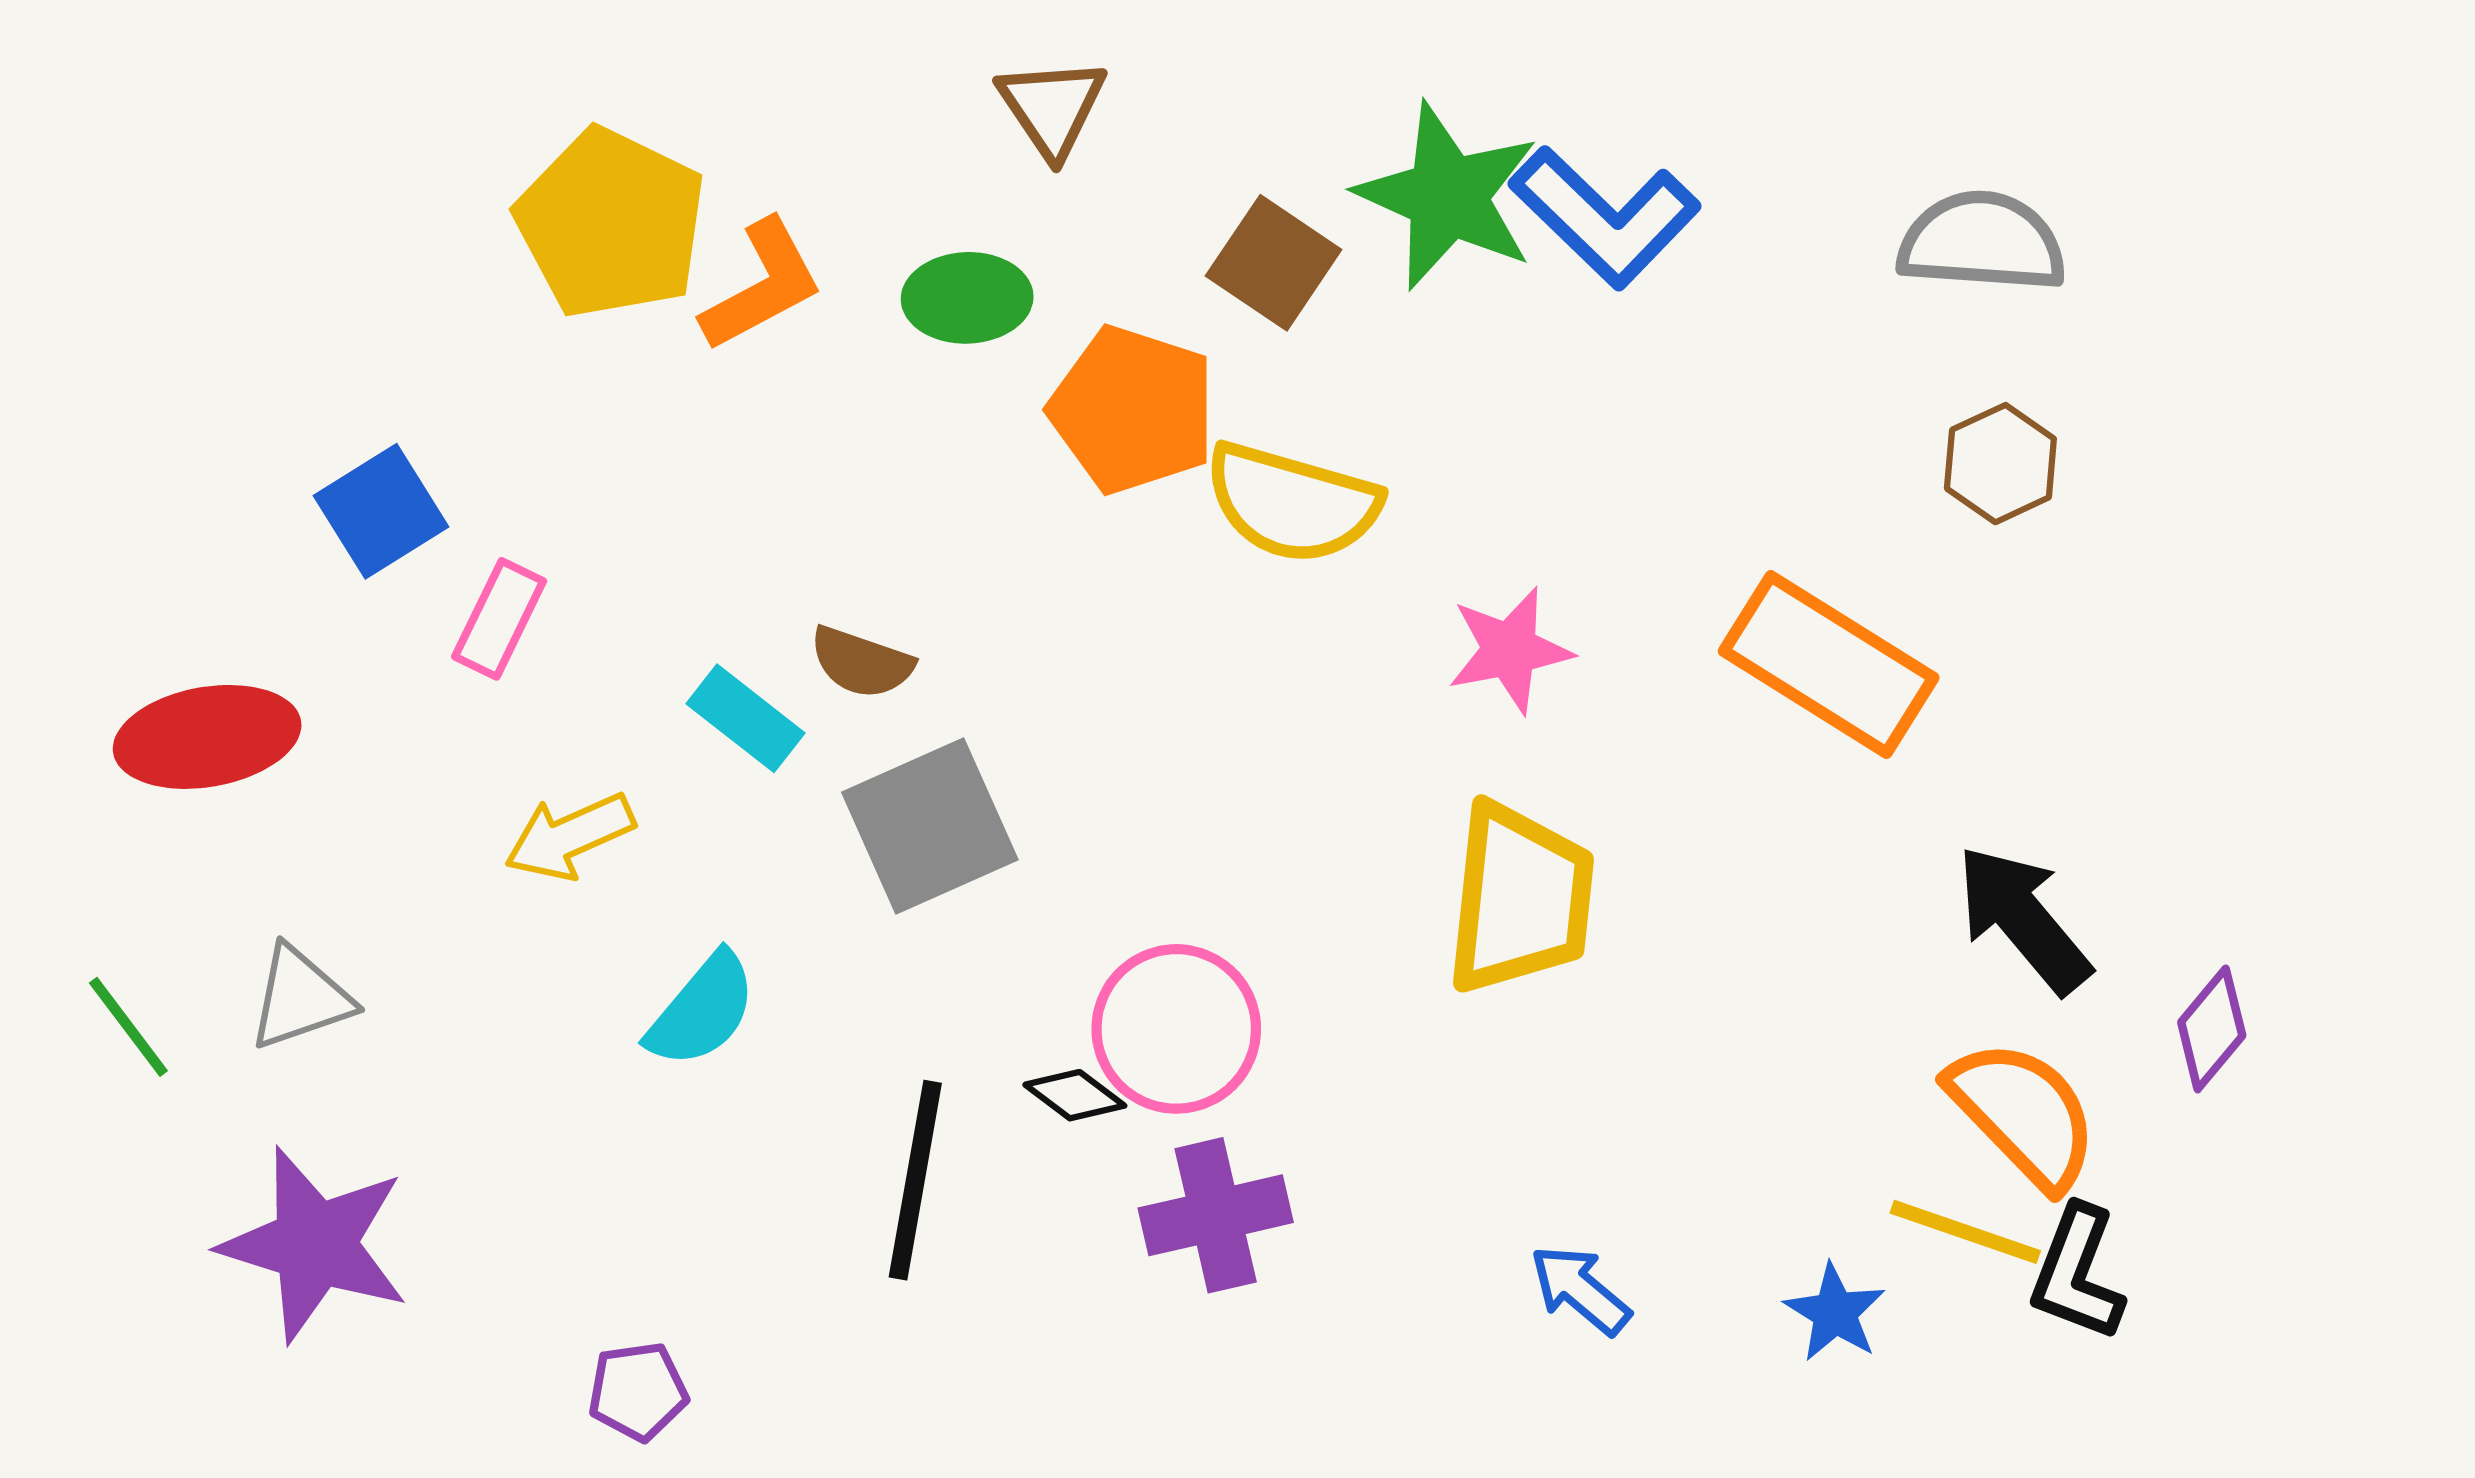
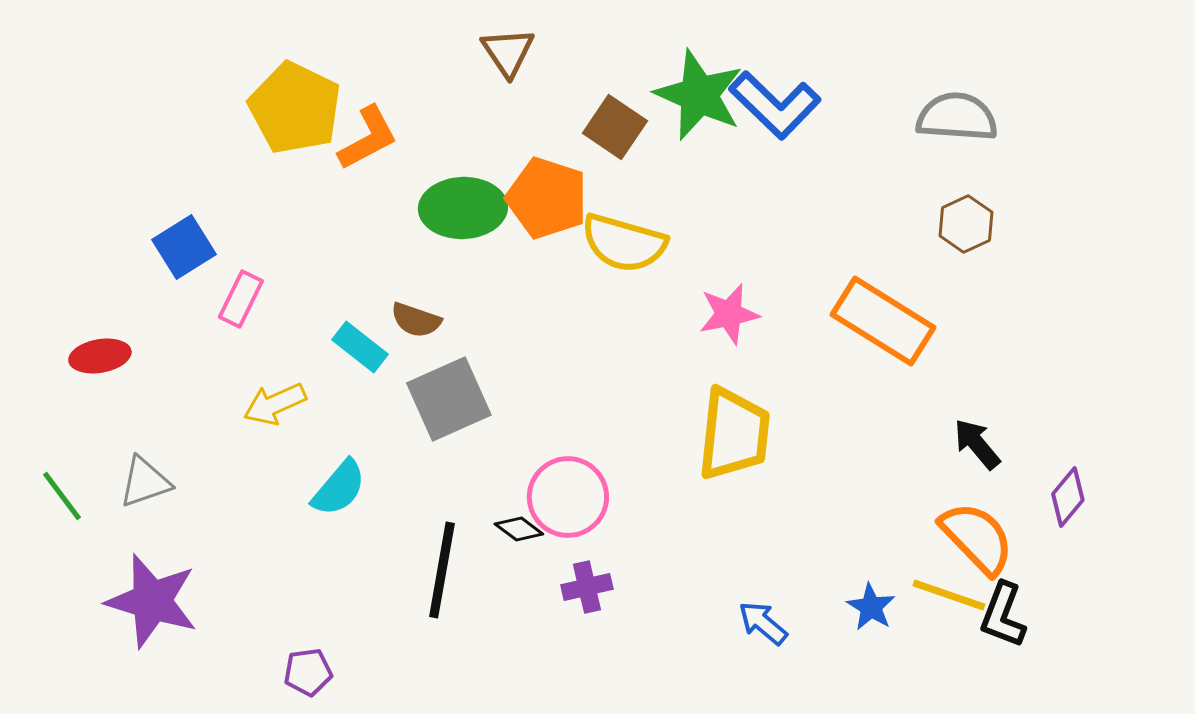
green ellipse: (967, 298) -> (463, 208), moved, size x1.4
red ellipse: (207, 737) -> (100, 356), size x0.7
black arrow: (2023, 919) -> (977, 444), size x0.7
purple cross: (1216, 1215) -> (587, 587), size x0.7
blue star: (1835, 1313) -> (871, 607), moved

